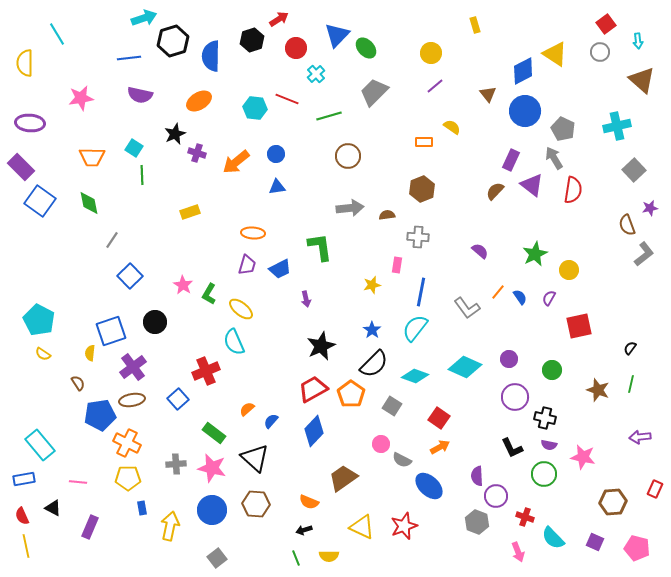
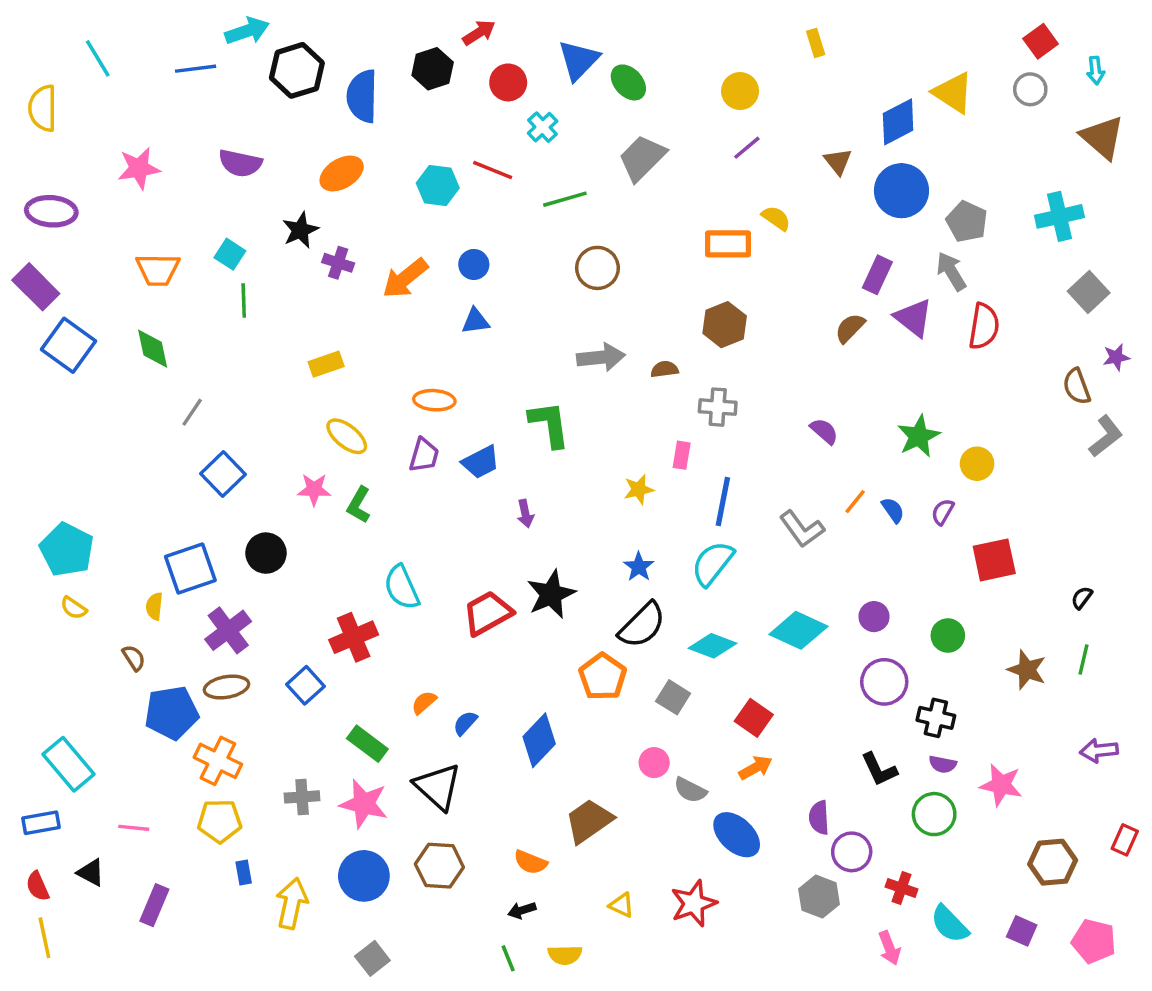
blue line: (129, 58) -> (196, 69), moved
orange rectangle: (424, 142) -> (728, 244), size x1.5
pink star: (183, 285) -> (314, 489), turned -30
yellow ellipse: (241, 309) -> (347, 436), moved
red trapezoid: (313, 389) -> (488, 613), moved
yellow triangle: (362, 527) -> (622, 905), size x0.6

